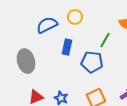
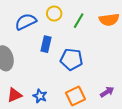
green line: (105, 40) -> (79, 21), moved

